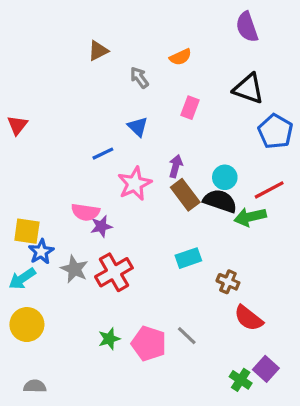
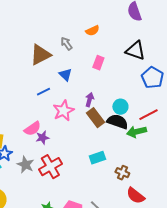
brown triangle: (98, 51) -> (40, 55), moved, size x1.6
pink semicircle: (85, 212) -> (32, 129), turned -42

